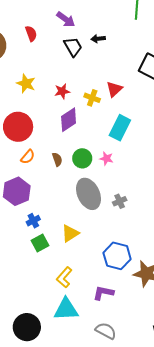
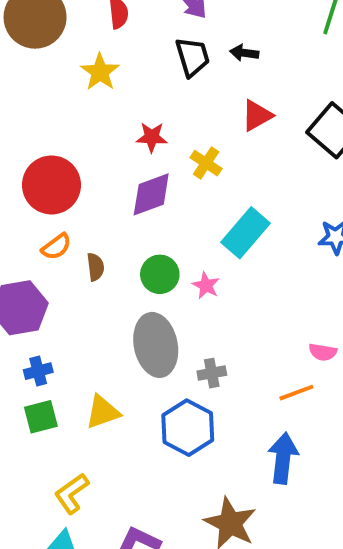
yellow star: (26, 84) -> (100, 72), moved
red triangle: (114, 89) -> (257, 116), moved
brown semicircle: (57, 159) -> (95, 267), moved
blue hexagon: (117, 256) -> (188, 428), moved

